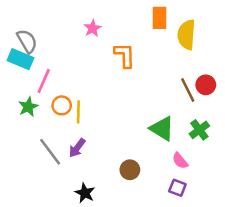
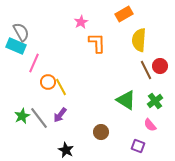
orange rectangle: (159, 18) -> (124, 14), turned 60
pink star: (93, 28) -> (81, 22), moved
yellow semicircle: (186, 35) -> (139, 40), moved
green star: (28, 107) -> (22, 116), moved
yellow line: (78, 112) -> (61, 87), turned -30
pink semicircle: (180, 161) -> (150, 125), moved

